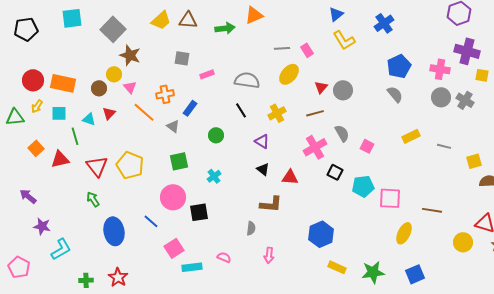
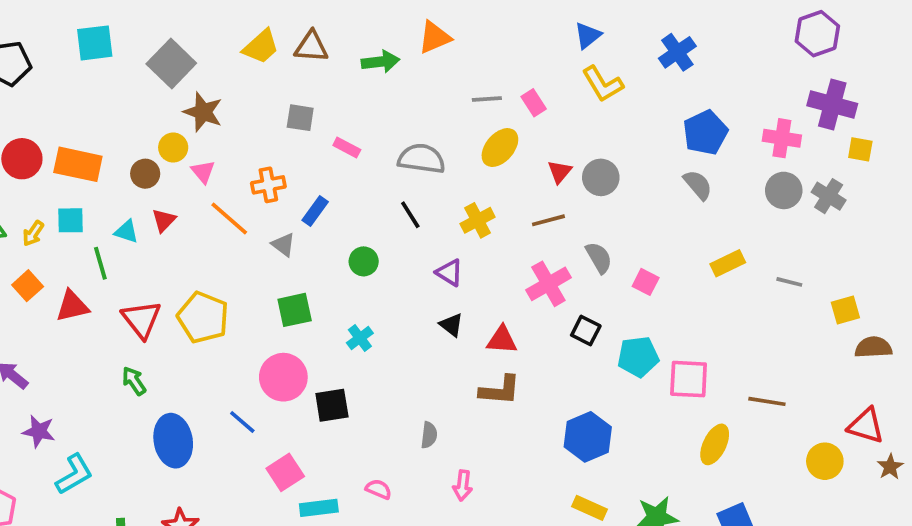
pink rectangle: (207, 74) -> (347, 148), turned 48
yellow arrow: (37, 106) -> (33, 233), moved
brown L-shape: (271, 204) -> (500, 390), moved
blue hexagon: (321, 234) -> (588, 437), moved

